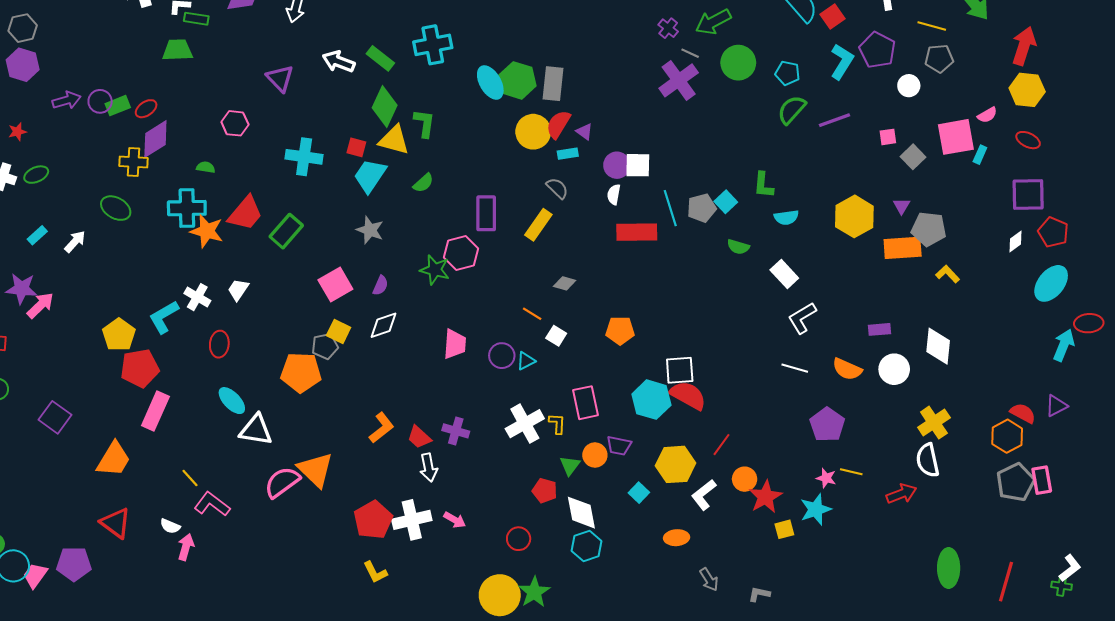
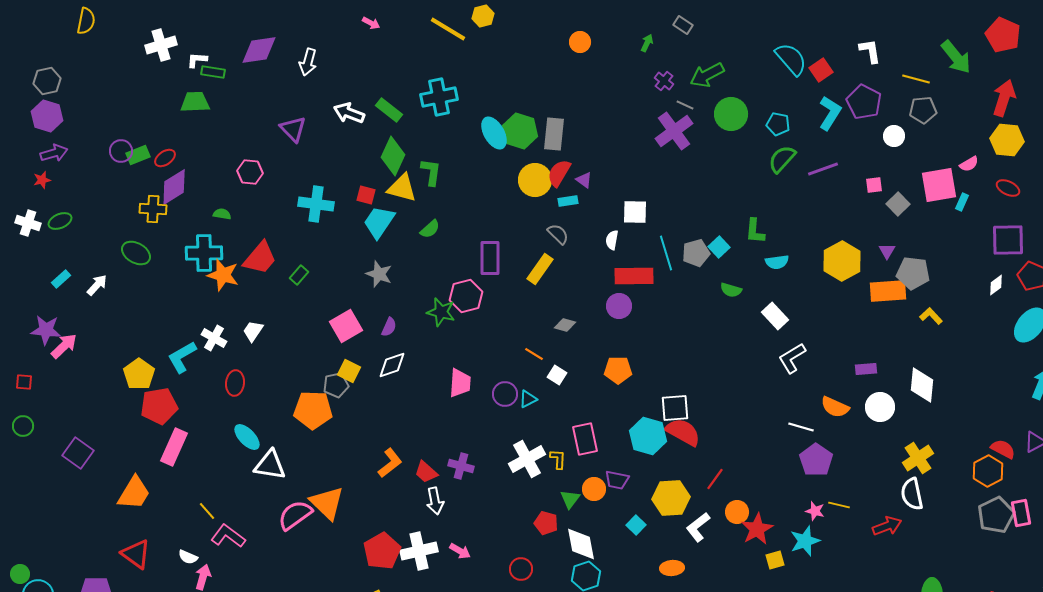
purple arrow: (67, 100) -> (54, 153), moved
purple circle: (617, 165) -> (619, 306), moved
green rectangle: (286, 231) -> (299, 275), size x0.6
white line: (795, 368) -> (801, 427), moved

